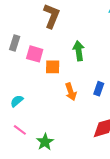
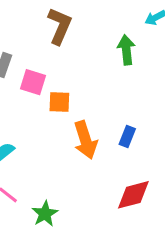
green arrow: (79, 51) -> (126, 50), moved
orange arrow: (71, 92) -> (85, 140), size x1.4

